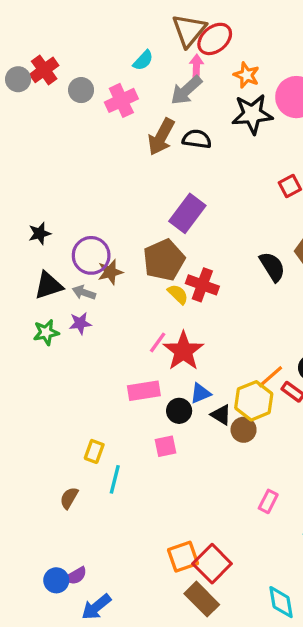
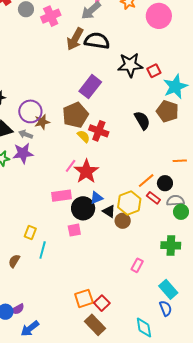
black star: (252, 114) -> (130, 65), moved
black semicircle: (197, 139) -> (97, 41), size x1.4
purple star: (80, 323) -> (23, 153), size x1.5
orange line: (270, 377) -> (146, 181), moved
black circle: (179, 411) -> (83, 208), size x1.5
red square: (212, 564) -> (102, 303), size x0.7

